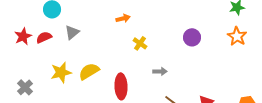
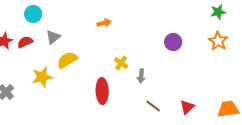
yellow cross: (140, 43) -> (121, 63), moved
yellow semicircle: (89, 71) -> (67, 60), moved
gray arrow: (160, 71) -> (141, 76), turned 96

